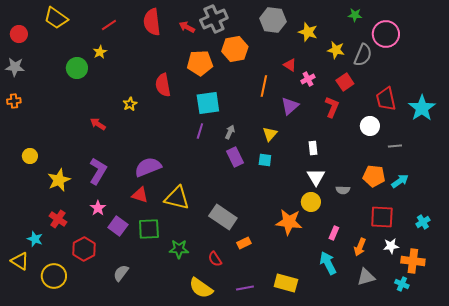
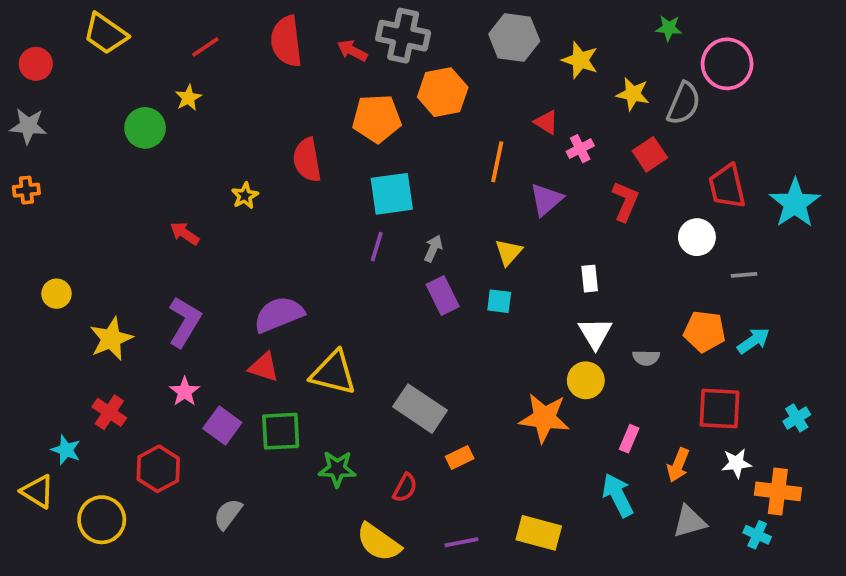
gray cross: (214, 19) -> (403, 36), turned 36
red semicircle: (215, 259) -> (405, 488), turned -119

